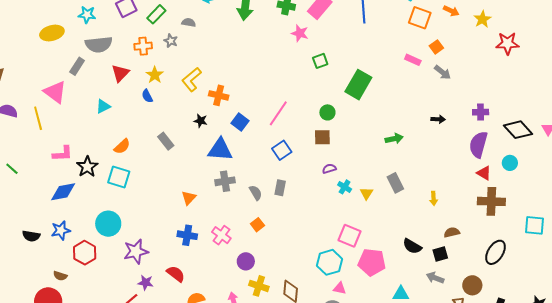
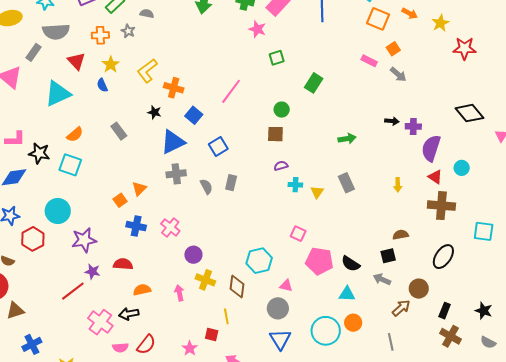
red triangle: (120, 73) -> (76, 61), turned -30
green rectangle: (358, 85) -> (314, 83), size x0.7
cyan triangle: (103, 106) -> (58, 94), size x1.8
purple cross: (481, 112) -> (413, 126), moved
pink line: (278, 113) -> (231, 91), moved
black diamond: (518, 130) -> (469, 113), moved
blue triangle: (220, 150) -> (173, 142), turned -32
blue square: (282, 150) -> (218, 146), moved
black star: (87, 167) -> (39, 153), turned -30
cyan cross: (345, 187) -> (295, 185), turned -32
yellow arrow: (434, 198) -> (398, 185), moved
orange square: (257, 225) -> (120, 200), moved
pink square: (349, 236) -> (298, 234), size x0.7
black semicircle: (412, 246) -> (351, 264), moved
cyan hexagon: (330, 262) -> (259, 261), moved
red semicircle: (176, 274) -> (123, 264), turned -36

